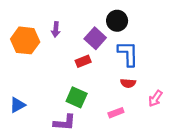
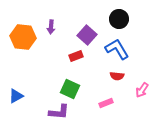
black circle: (117, 21) -> (119, 19), moved
blue L-shape: (128, 54) -> (117, 49), turned -30

